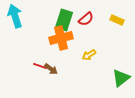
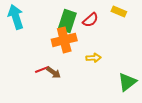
yellow rectangle: (117, 20) -> (119, 12), moved
yellow arrow: (89, 55) -> (94, 58), turned -152
red line: (40, 66) -> (42, 69), turned -40

